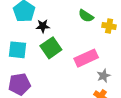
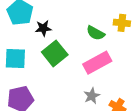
green semicircle: (86, 16) -> (95, 33), moved
gray star: (104, 76) -> (92, 96), moved

